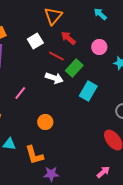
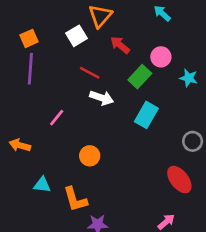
white square: (35, 41) -> (76, 36), moved
red line: (56, 56) -> (90, 73), moved
green rectangle: (74, 68) -> (140, 77), moved

